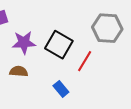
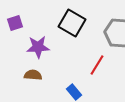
black square: (59, 45) -> (72, 23), moved

